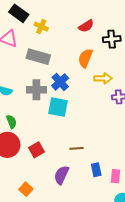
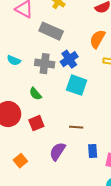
cyan square: (58, 107) -> (77, 85), moved
green semicircle: (12, 122) -> (35, 94), moved, turned 152

